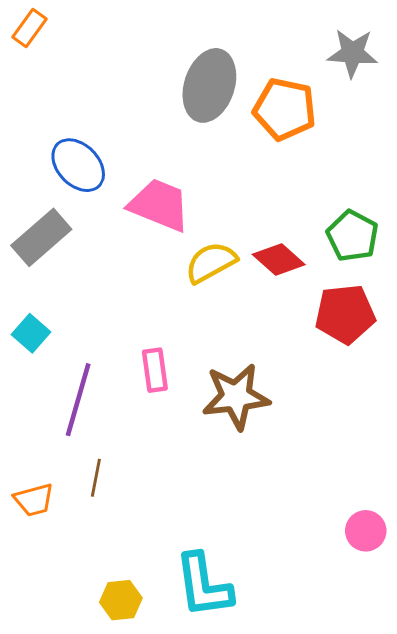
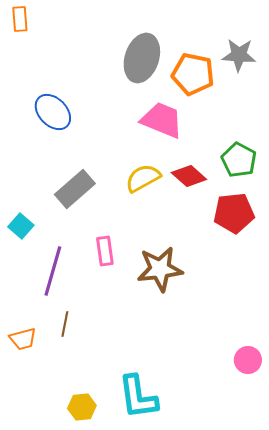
orange rectangle: (29, 28) -> (20, 19), turned -40
gray star: (352, 53) -> (239, 55), moved
pink trapezoid: (159, 205) -> (162, 120), moved
gray rectangle: (41, 237) -> (75, 189), moved

